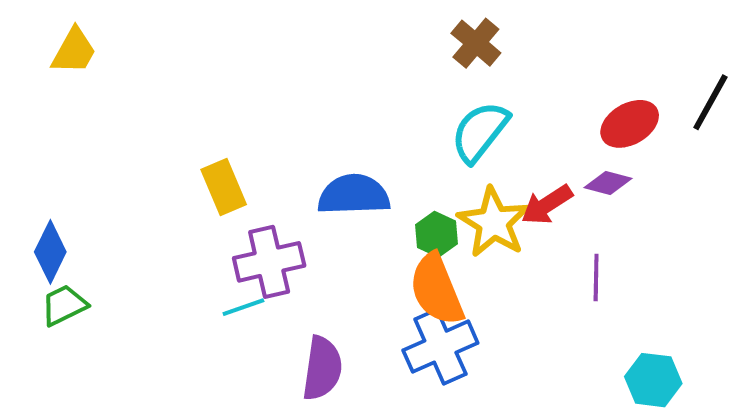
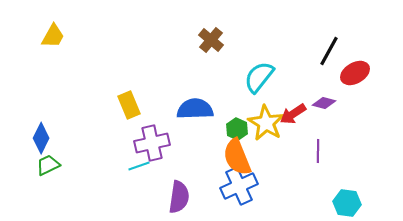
brown cross: (476, 43) -> (211, 40), moved
black line: (710, 102) -> (329, 51), moved
red ellipse: (630, 124) -> (355, 73), moved

